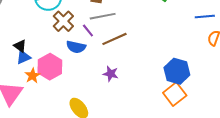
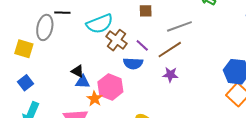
gray line: (103, 16) -> (179, 26), moved
blue triangle: (23, 57) -> (83, 82), turned 35
purple star: (111, 74) -> (170, 75), moved

